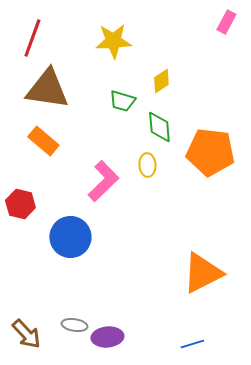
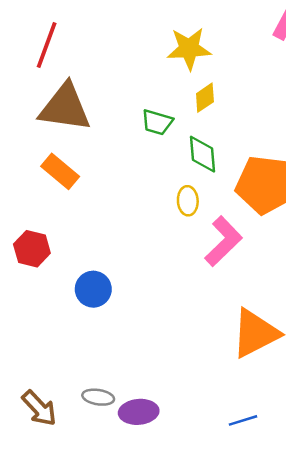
yellow star: (113, 41) -> (189, 49), moved
pink L-shape: (103, 181) -> (223, 241), moved
blue circle: (70, 237) -> (93, 289), size x0.7

